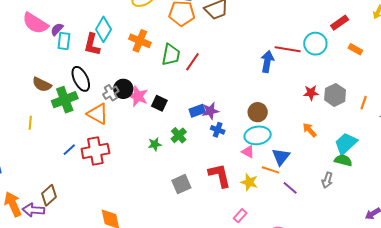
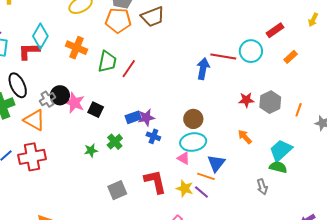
red L-shape: (92, 45) -> (29, 51), turned 75
orange rectangle: (355, 49) -> (291, 57), turned -72
gray arrow: (327, 180) -> (262, 187), turned -35
purple line: (290, 188) -> (201, 192), moved

